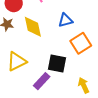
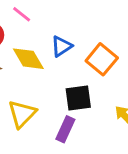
blue triangle: (65, 20) -> (62, 46), moved

